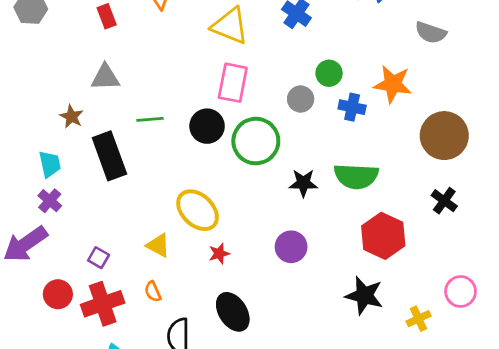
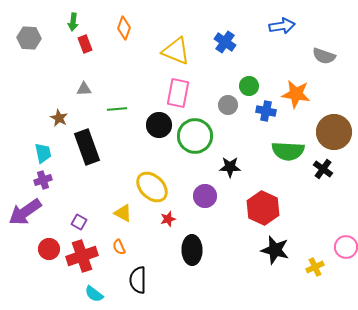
gray triangle: (105, 77) -> (84, 89), size x0.7
green line: (150, 119) -> (117, 109), moved
green semicircle: (356, 176) -> (288, 151), moved
purple cross: (50, 201) -> (43, 180), turned 30
black cross: (444, 201) -> (323, 169), moved
red hexagon: (383, 236) -> (263, 208), moved
purple circle: (291, 247) -> (205, 196), moved
black ellipse: (233, 312) -> (192, 250), moved, turned 32

